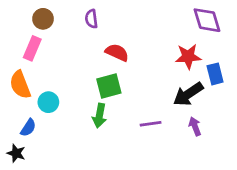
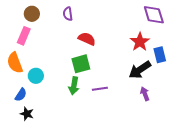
red star: (188, 56) -> (140, 42), turned -30
purple line: (151, 124) -> (100, 89), moved
black star: (16, 153) -> (27, 114), moved

